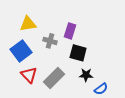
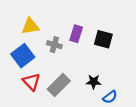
black square: (78, 53) -> (103, 39), moved

